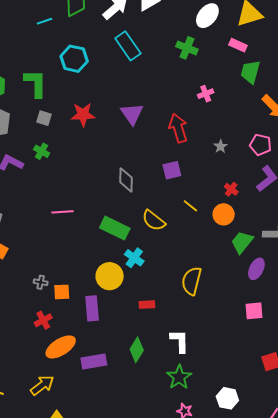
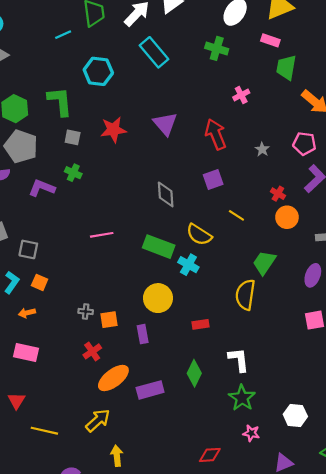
orange circle: (224, 214) -> (287, 217), moved
green trapezoid: (242, 242) -> (264, 263), moved
cyan cross: (134, 258) -> (188, 265), moved
purple rectangle: (92, 308) -> (143, 334), size x0.7

